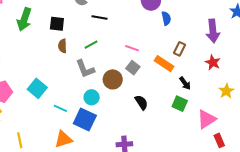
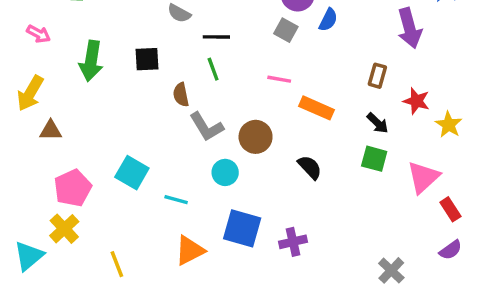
blue semicircle: (166, 18) -> (328, 20), turned 48
green line: (91, 45) -> (213, 69), moved, turned -72
brown semicircle: (62, 46) -> (181, 95), moved
brown rectangle: (180, 49) -> (377, 76), moved
red star: (213, 62) -> (416, 101), moved
orange rectangle: (164, 64) -> (316, 108), moved
gray square: (133, 68) -> (286, 30), moved
blue square: (85, 120) -> (242, 228), moved

